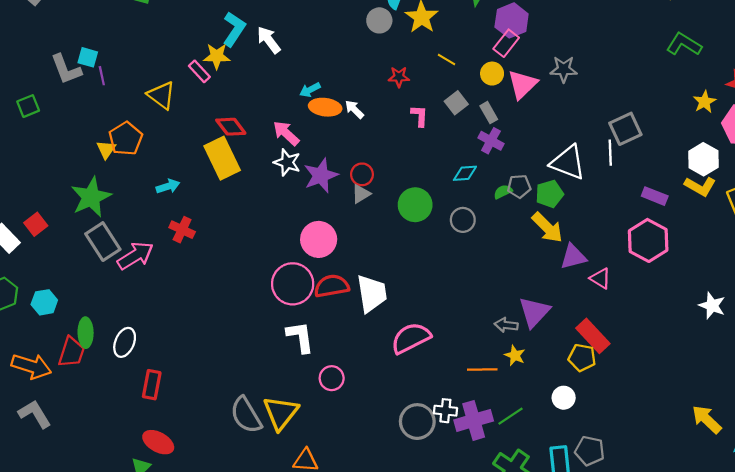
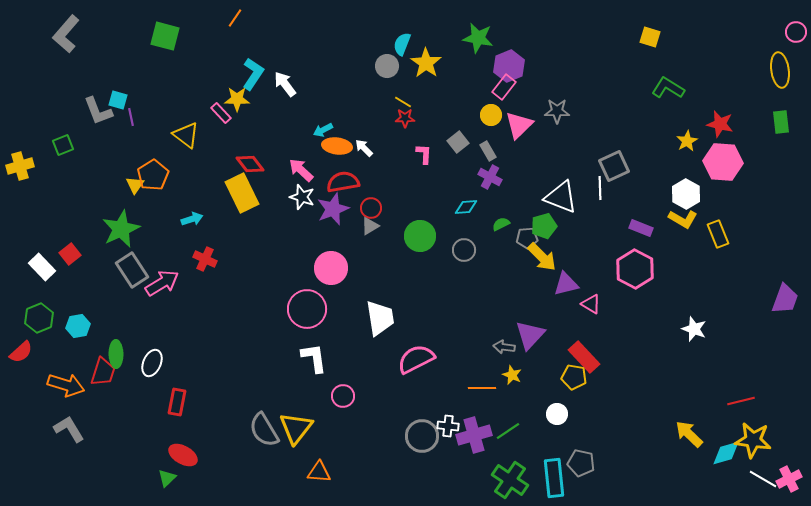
yellow line: (447, 59) -> (403, 102), moved
gray pentagon: (519, 186) -> (527, 238), moved
red semicircle: (332, 286) -> (343, 182), moved

